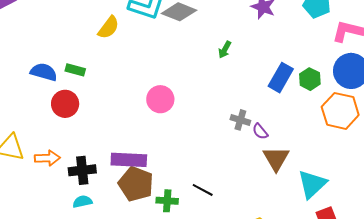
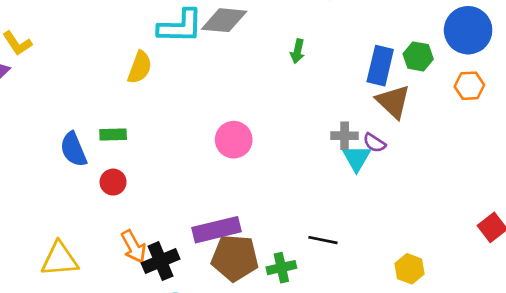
blue semicircle: (44, 72) -> (73, 149), turned -112
red circle: (65, 104) -> (113, 182), size x0.7
orange hexagon: (340, 111) -> (469, 86), size x0.6
orange arrow: (47, 158) -> (134, 247), moved, turned 80
brown triangle: (276, 159) -> (393, 102), moved
cyan triangle: (312, 184) -> (357, 158), moved, size x0.7

